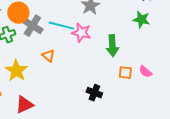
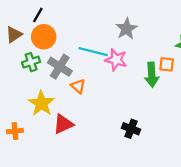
gray cross: (32, 26) -> (60, 67), moved
orange square: (125, 73) -> (167, 64), moved
red triangle: (24, 105) -> (63, 124), moved

